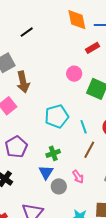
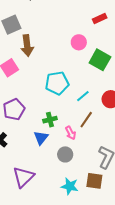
cyan line: (84, 127) -> (83, 96), turned 64
pink arrow: (78, 177) -> (71, 133), moved
gray circle: (59, 186) -> (65, 154), moved

